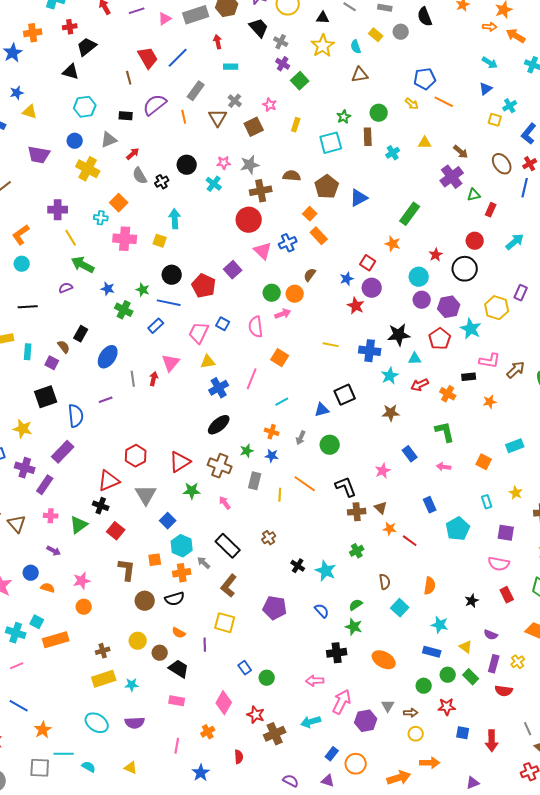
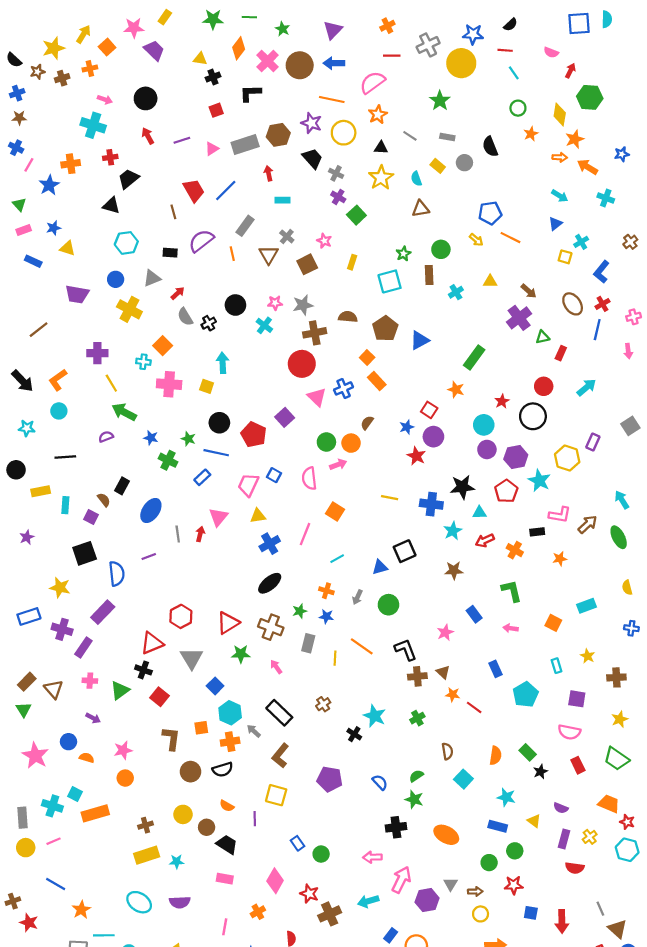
cyan star: (326, 571) -> (375, 716), moved
green rectangle: (471, 677) -> (528, 752), moved

